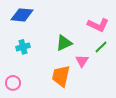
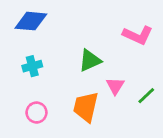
green line: (101, 47) -> (146, 96), moved
pink circle: (13, 83) -> (36, 113), moved

